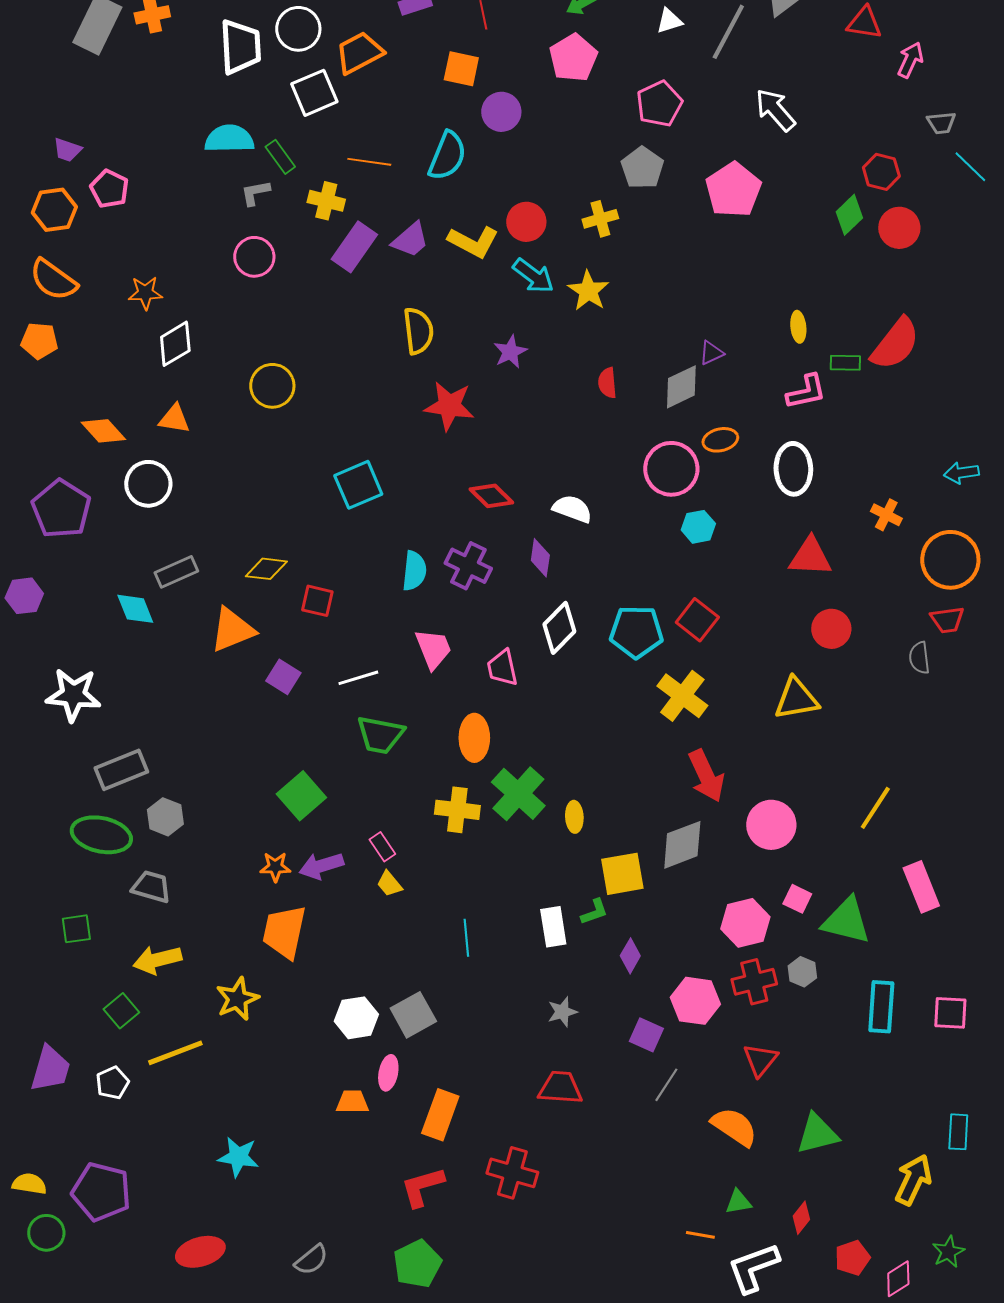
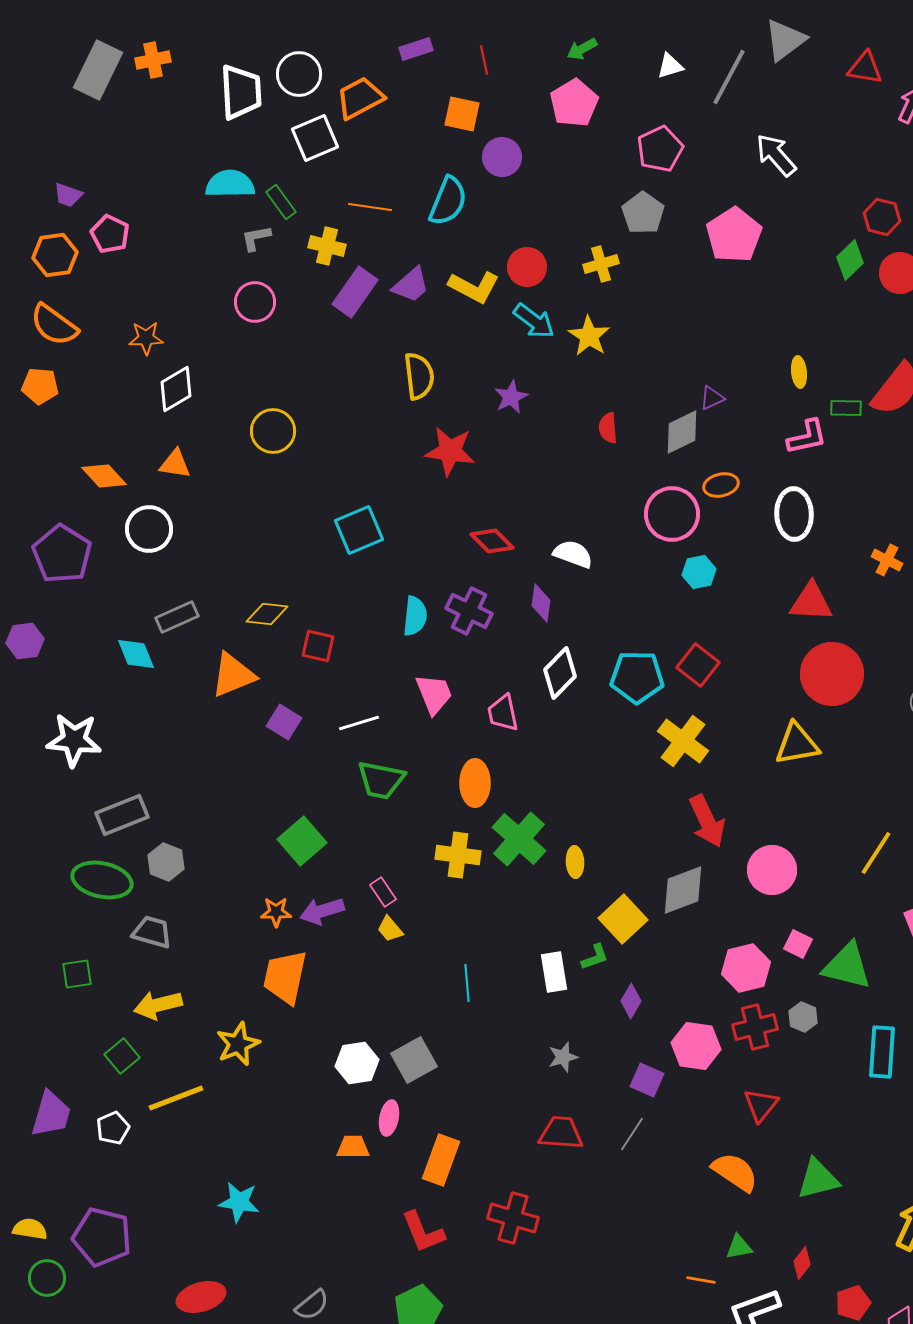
red circle: (831, 629) -> (832, 674), size x1.6
yellow square: (622, 874) -> (623, 919), turned -33
gray line: (666, 1085) -> (632, 1134), moved
red L-shape: (422, 1187) -> (423, 1232), turned -96

